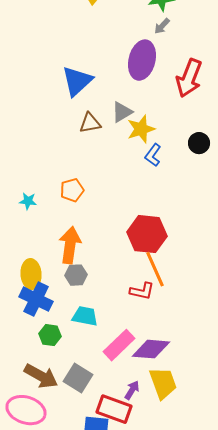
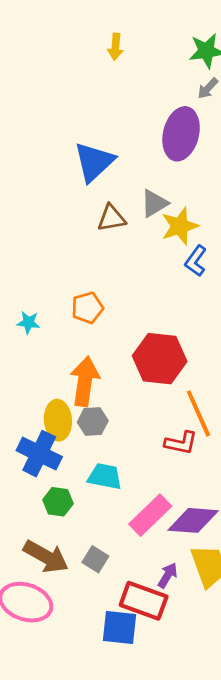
red hexagon: (147, 234) -> (160, 359), moved
yellow ellipse: (31, 274) -> (58, 420), moved
gray square: (78, 378) -> (95, 559), size x0.7

